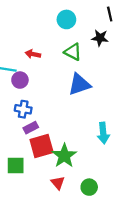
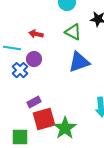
purple circle: (20, 80) -> (34, 59), moved
blue cross: (23, 109) -> (20, 70), moved, turned 35

